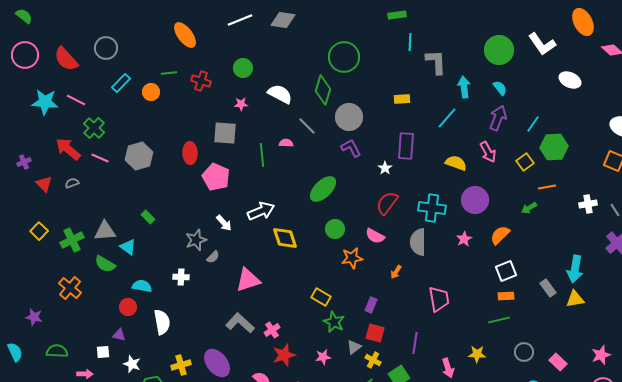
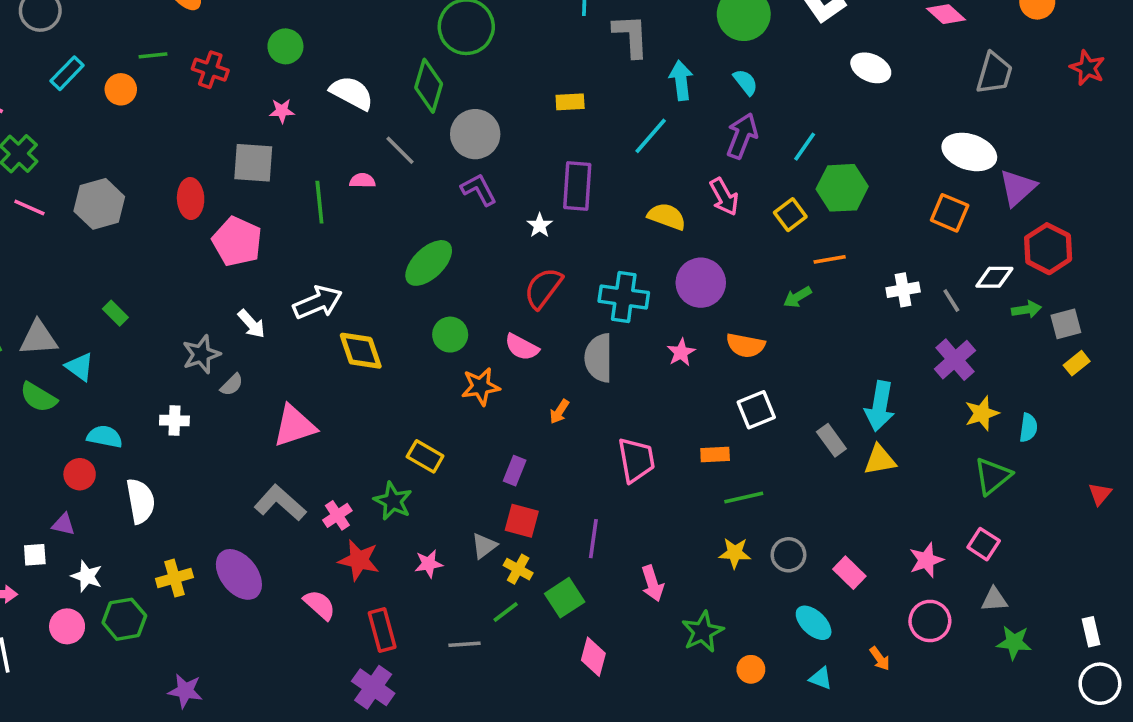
orange semicircle: (500, 235) -> (746, 345), turned -125
orange rectangle: (506, 296) -> (715, 455), moved
green star: (334, 322) -> (393, 501), moved
yellow star: (477, 354) -> (735, 553), moved
red star: (284, 355) -> (359, 560), turned 30

